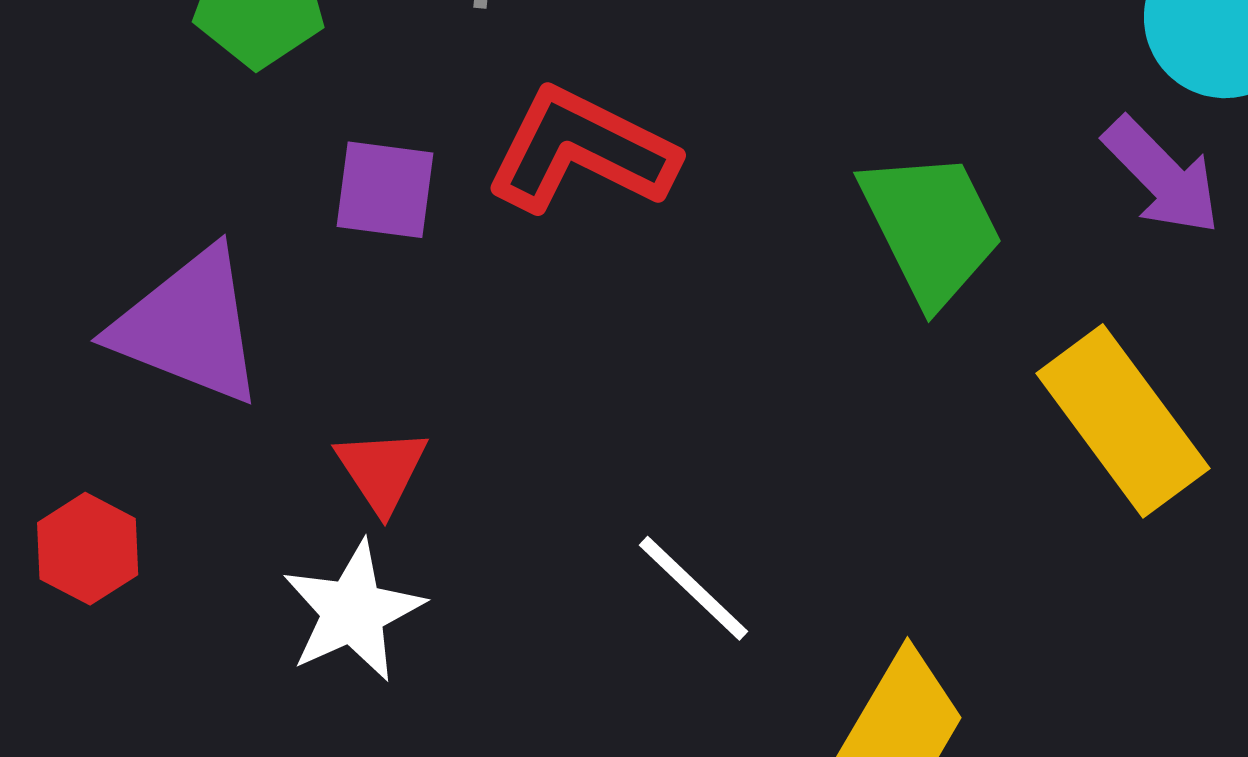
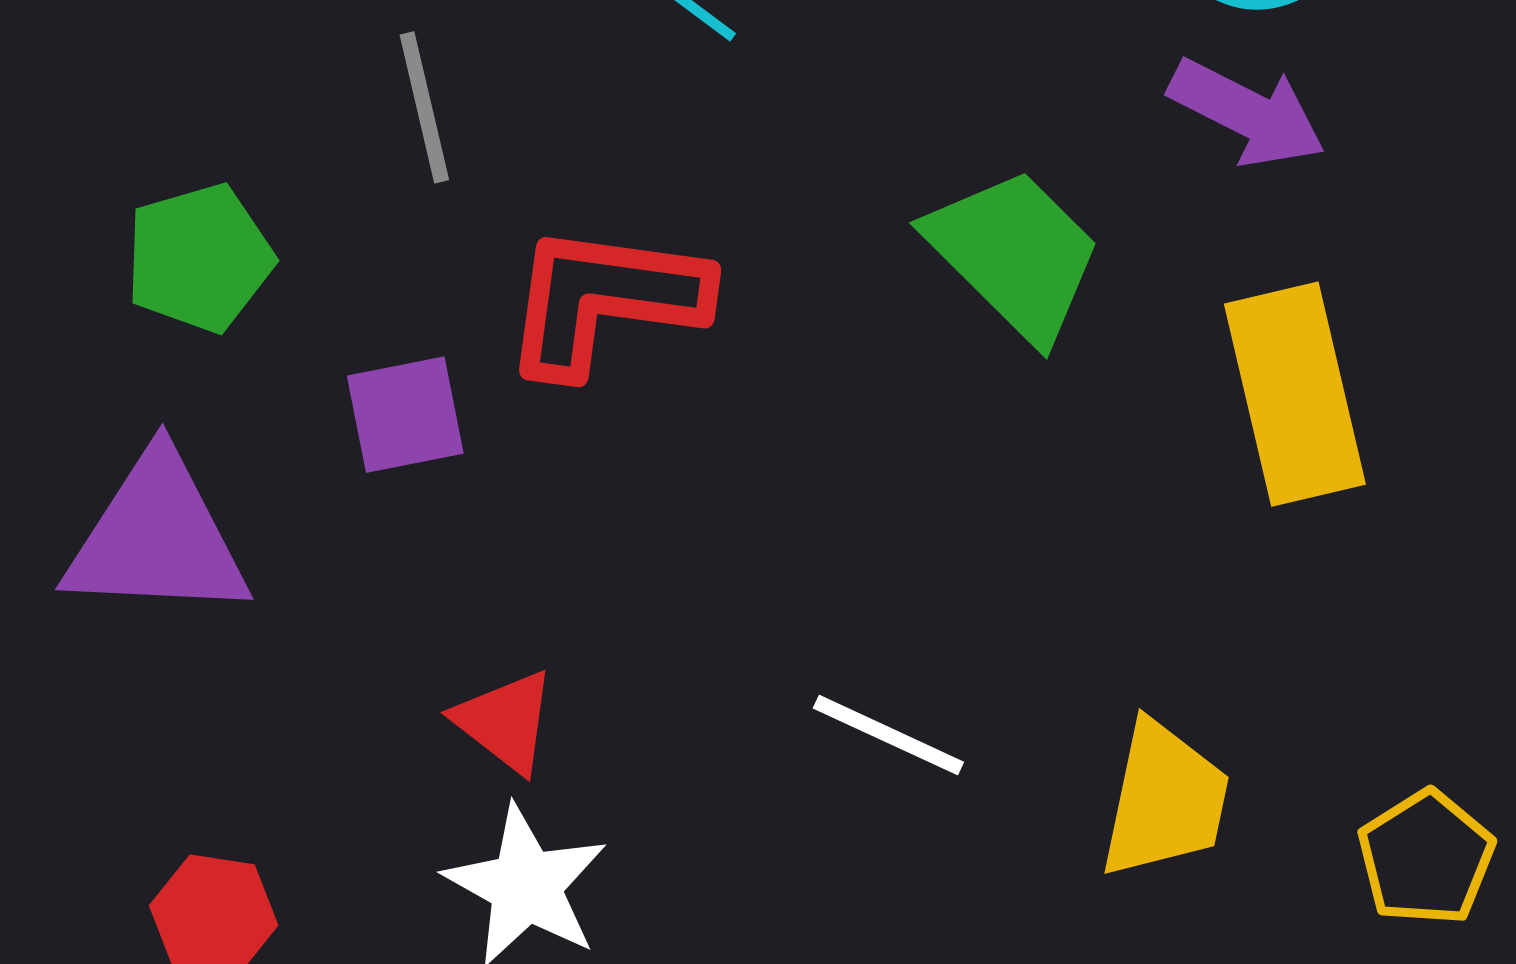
purple triangle: (189, 326) -> (157, 538), moved
yellow rectangle: (1123, 421) -> (1295, 394), turned 42

